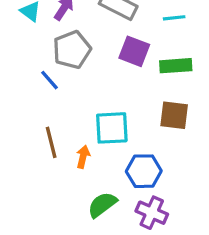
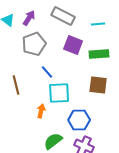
blue line: (50, 80) -> (47, 72), moved
brown line: (51, 142) -> (16, 85), moved

